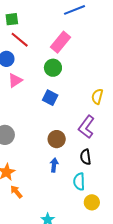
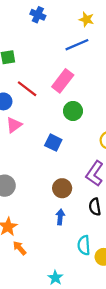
red line: (20, 40) -> (27, 89), moved
green circle: (53, 68) -> (73, 111), moved
cyan semicircle: (79, 182) -> (84, 245), moved

